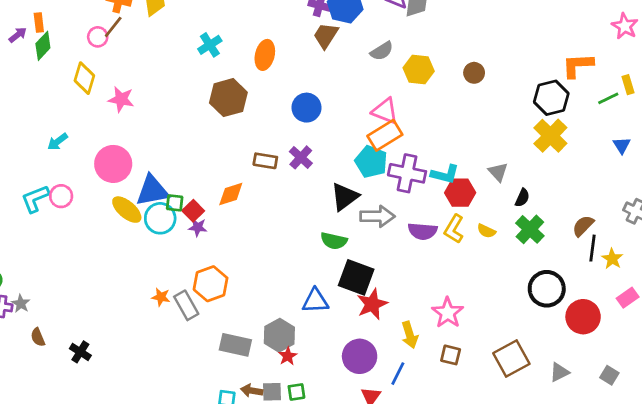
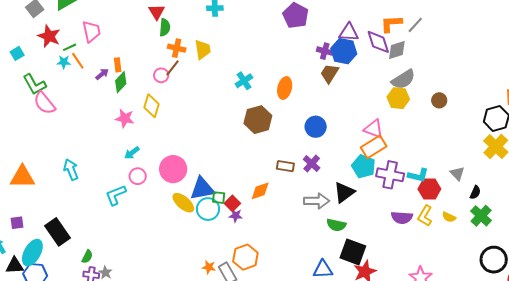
gray semicircle: (382, 51) -> (403, 79), moved, size x1.4
pink star: (121, 99) -> (125, 118), moved
pink circle: (61, 196) -> (138, 176), moved
gray arrow: (377, 216) -> (317, 201), moved

